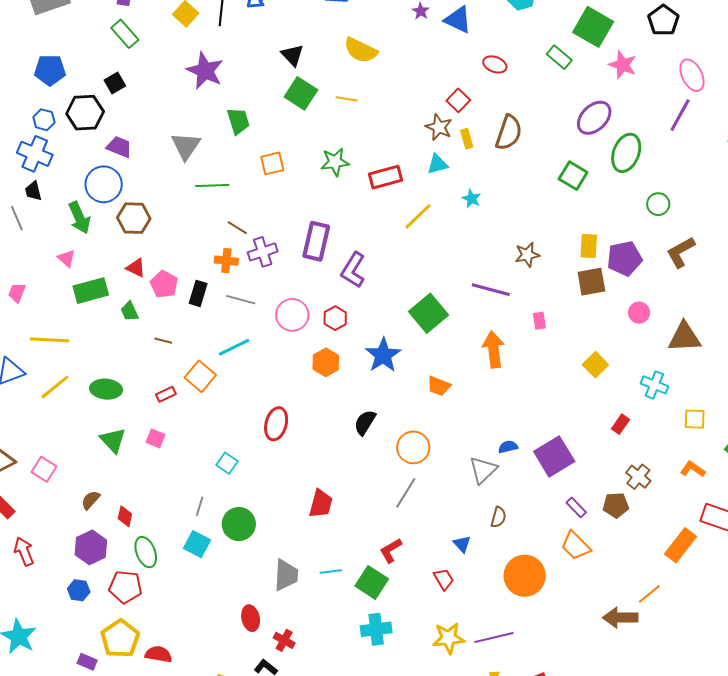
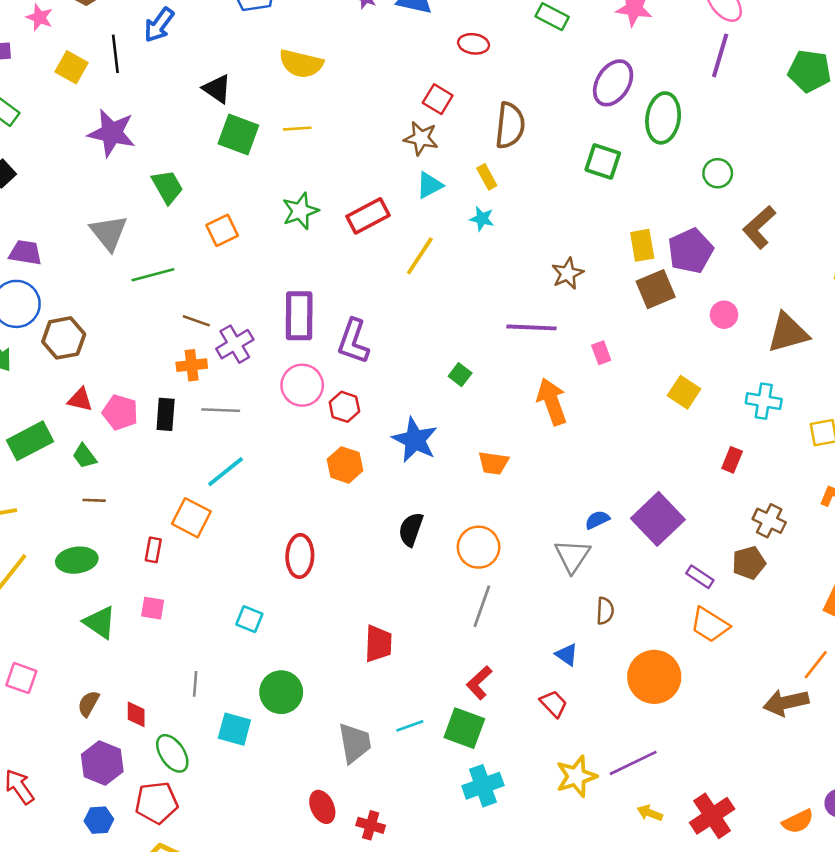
yellow rectangle: (467, 139) -> (487, 177), moved
green square: (428, 313) -> (460, 375), size x0.5
pink circle: (292, 315) -> (302, 385), moved
brown line: (163, 341) -> (94, 500), moved
red rectangle: (166, 394) -> (153, 550), turned -42
gray line: (200, 506) -> (195, 684), moved

